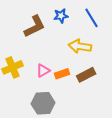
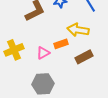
orange rectangle: (62, 74) -> (61, 44), moved

